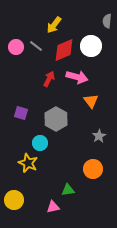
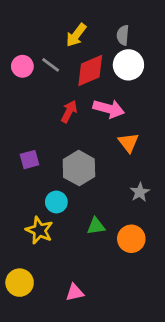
gray semicircle: (107, 21) -> (123, 35), moved
purple square: (21, 113) -> (29, 160), turned -32
green triangle: (68, 190) -> (96, 226), moved

